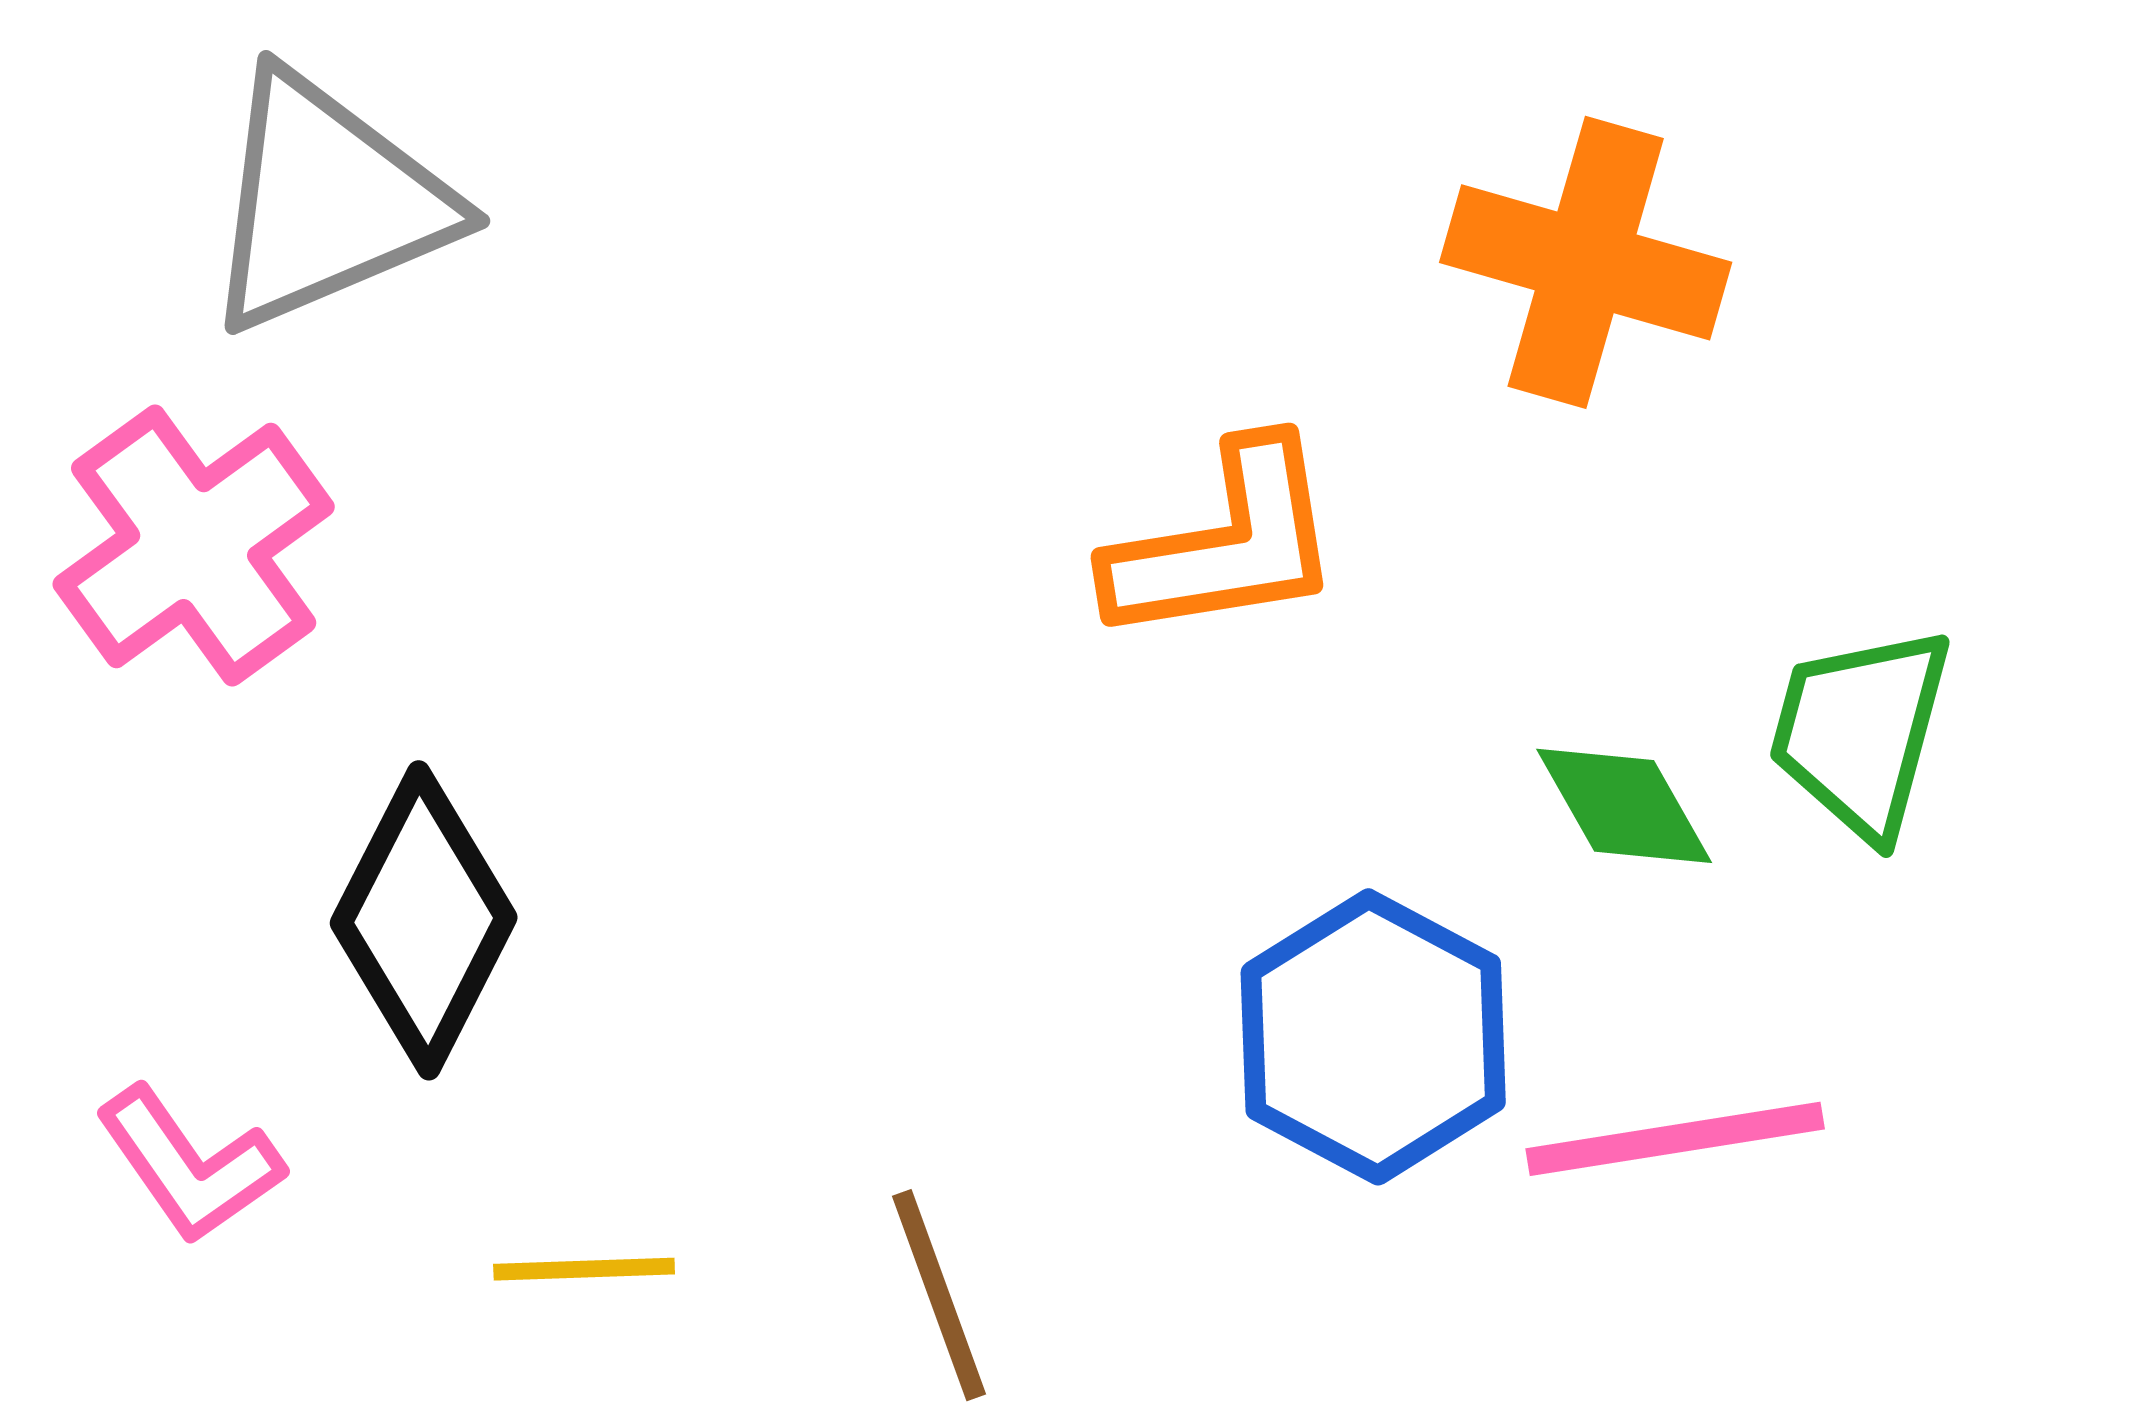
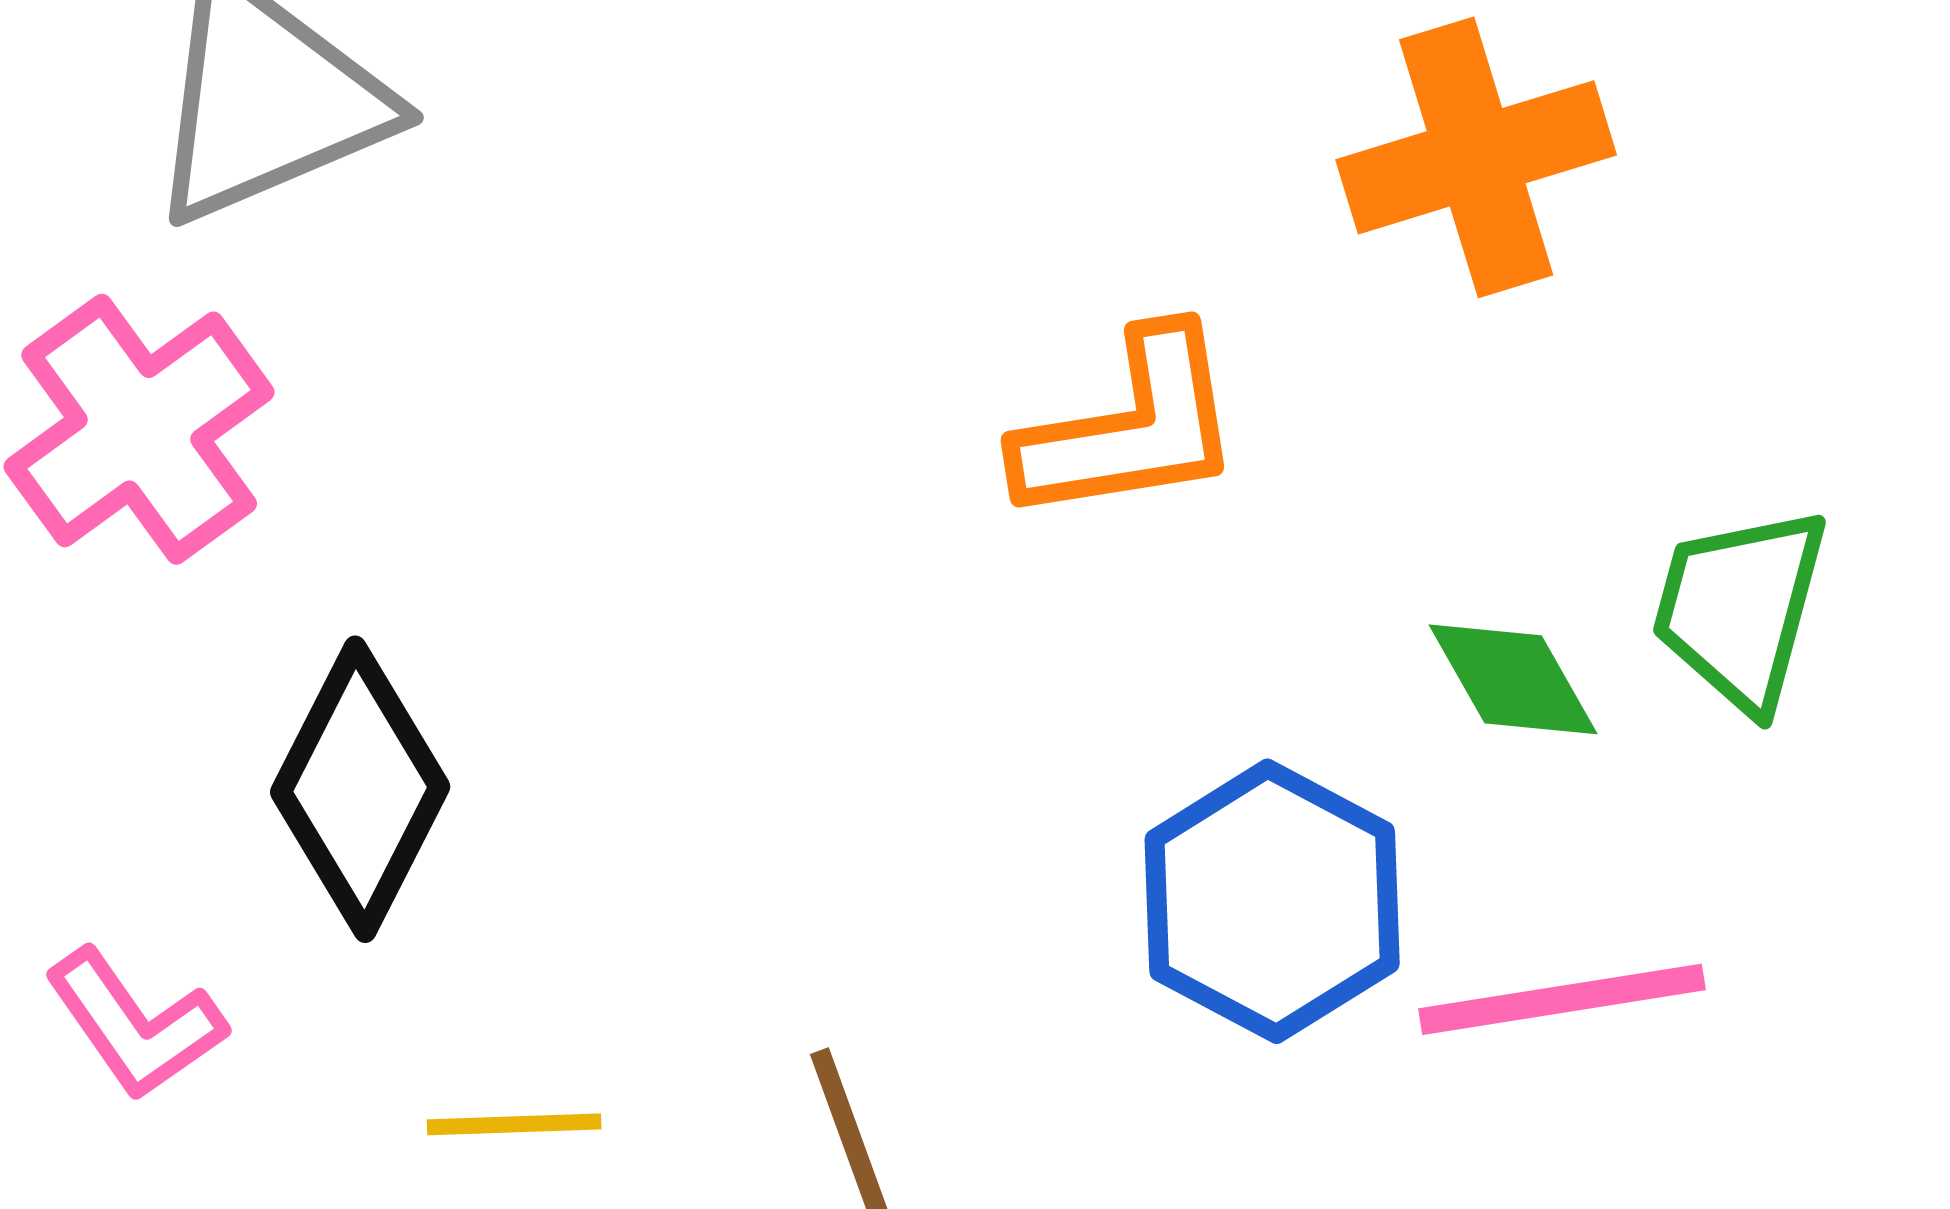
orange cross: (1586, 262) -> (1476, 157), turned -33

